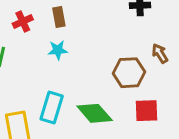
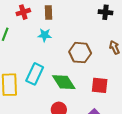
brown hexagon: (129, 73) -> (80, 53), moved

